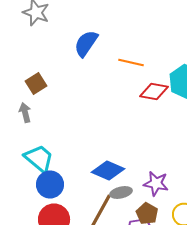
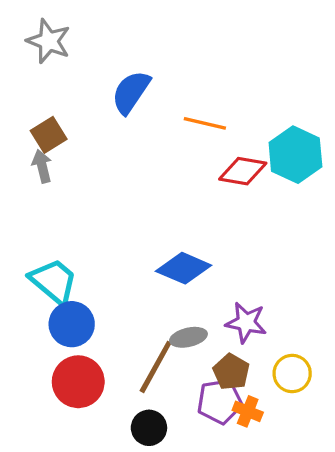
brown square: (36, 84) -> (49, 135), moved
gray arrow: (25, 112) -> (42, 166), moved
blue diamond: (108, 170) -> (184, 268), moved

